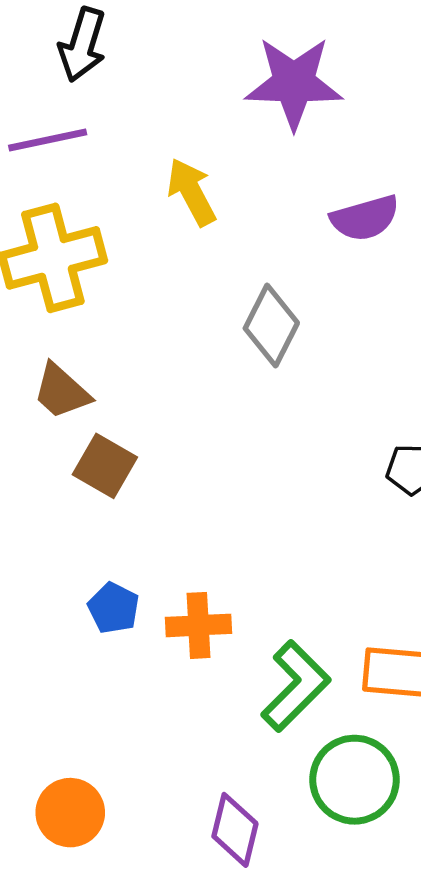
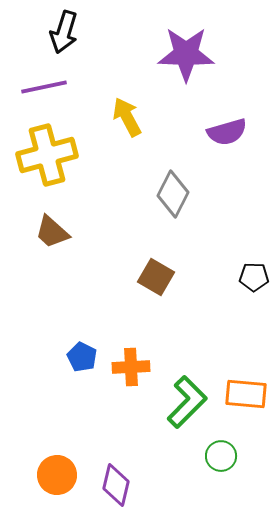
brown square: (105, 466) -> (156, 277), moved
green circle: (355, 780) -> (221, 456), size x0.6
purple diamond: (235, 830) -> (116, 485), moved

